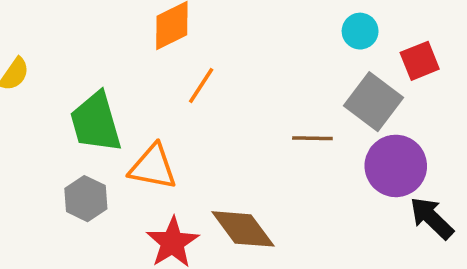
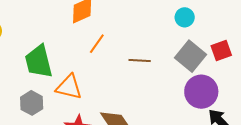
red square: (420, 61) -> (221, 51), moved
brown line: (312, 138) -> (140, 61), moved

